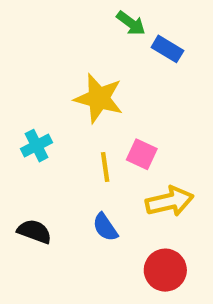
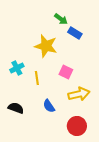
green arrow: (131, 23) -> (61, 19), moved
blue rectangle: (167, 49) -> (75, 33), moved
yellow line: (105, 167) -> (37, 78), moved

